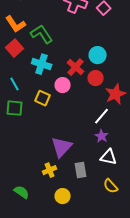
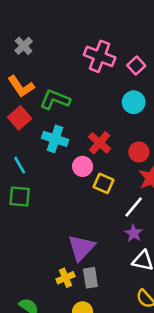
green L-shape: (42, 34) -> (55, 100), turned -35
cyan circle: (98, 55) -> (134, 102), moved
red circle: (96, 78) -> (139, 152), moved
yellow square: (43, 98) -> (104, 183), moved
gray rectangle: (81, 170) -> (90, 278), moved

